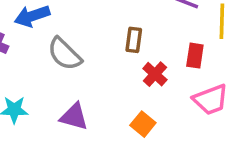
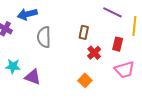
gray semicircle: (65, 54) -> (44, 37), turned 40
purple triangle: (74, 117) -> (33, 77), moved

